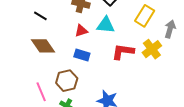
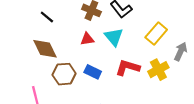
cyan triangle: (106, 25) -> (114, 37), turned 36
blue rectangle: (82, 55) -> (93, 72), moved
brown hexagon: (67, 81) -> (64, 74), moved

